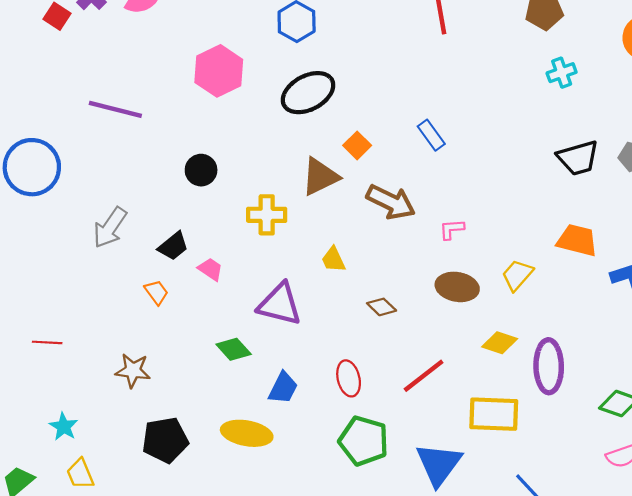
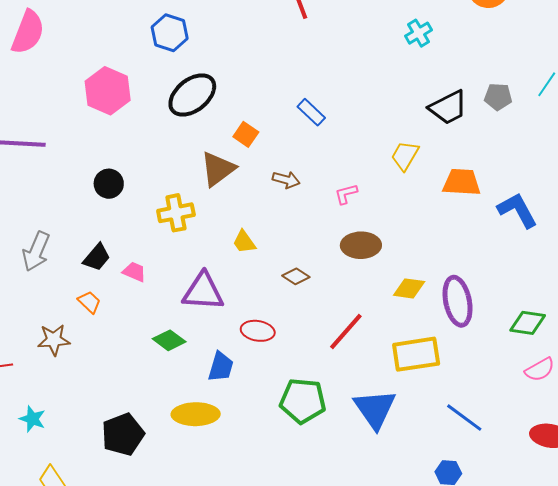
brown arrow: (391, 202) -> (286, 180), size x0.6
yellow trapezoid: (517, 275) -> (405, 156), moved
brown star: (133, 371) -> (54, 340), moved
red ellipse: (349, 378) -> (258, 331), moved, turned -56
cyan star: (64, 427) -> (32, 419), moved

